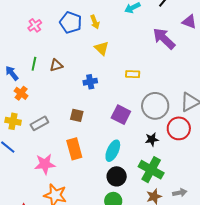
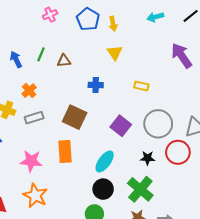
orange cross: (21, 93) -> (29, 91), moved
brown square: (77, 115) -> (75, 117), size x1.6

